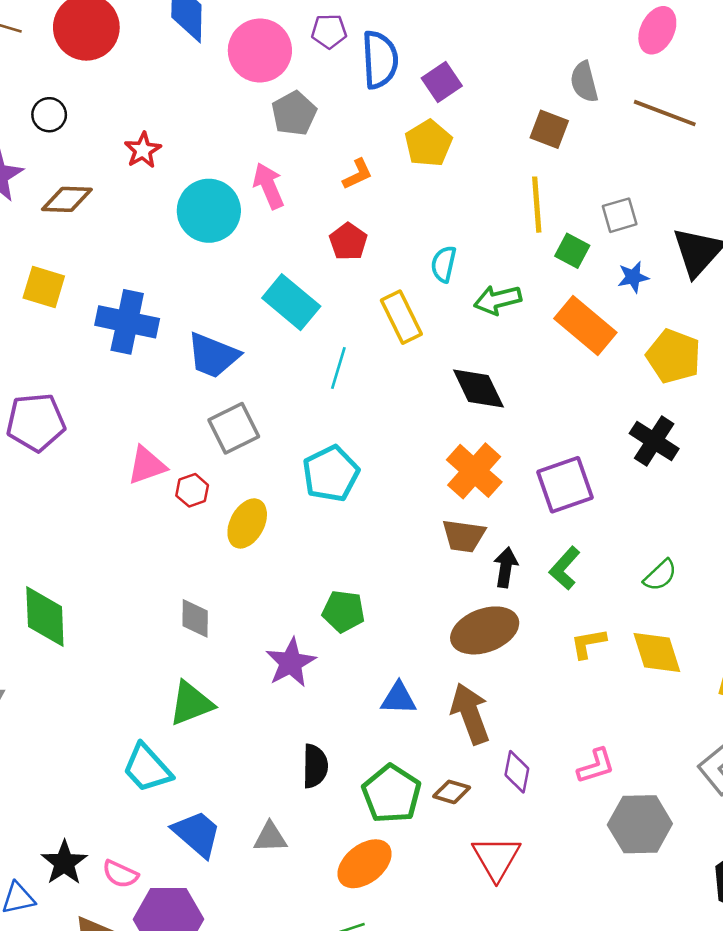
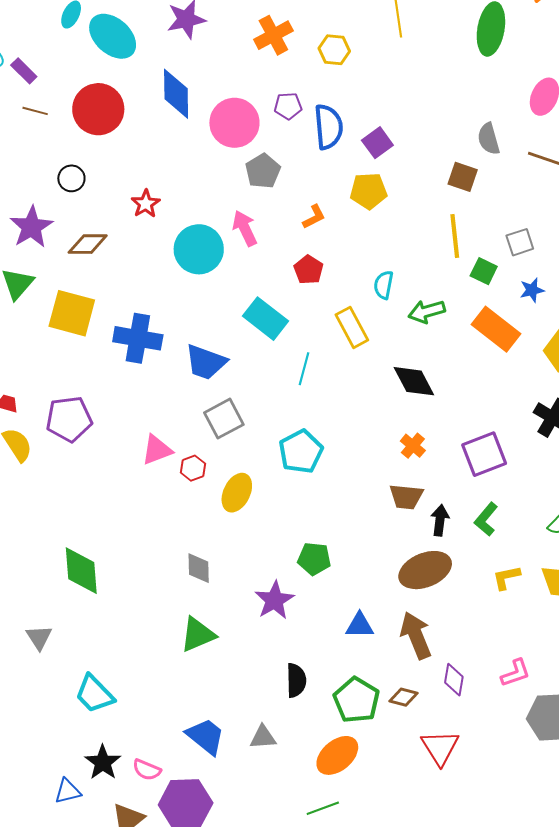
yellow pentagon: (428, 143) -> (368, 191), turned 30
yellow square: (44, 287) -> (72, 313), size x1.4
orange cross: (474, 471) -> (413, 446), size x0.6
cyan trapezoid: (147, 768) -> (94, 694), moved

